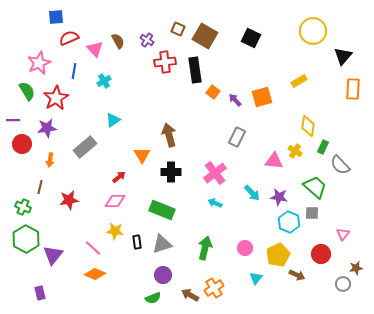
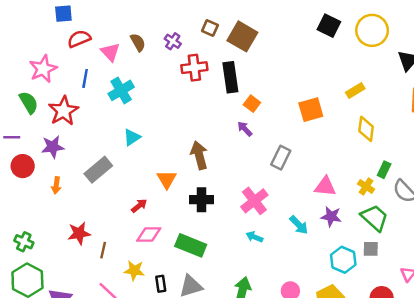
black square: (251, 38) -> (329, 26), moved
cyan cross: (104, 81) -> (121, 90), size x1.5
purple arrow: (235, 100) -> (245, 129), moved
yellow diamond: (308, 126) -> (366, 129), moved
yellow cross: (295, 151) -> (366, 186), moved
brown line: (40, 187) -> (103, 250), moved
purple star: (279, 197) -> (331, 216), moved
pink diamond: (115, 201) -> (149, 235), moved

